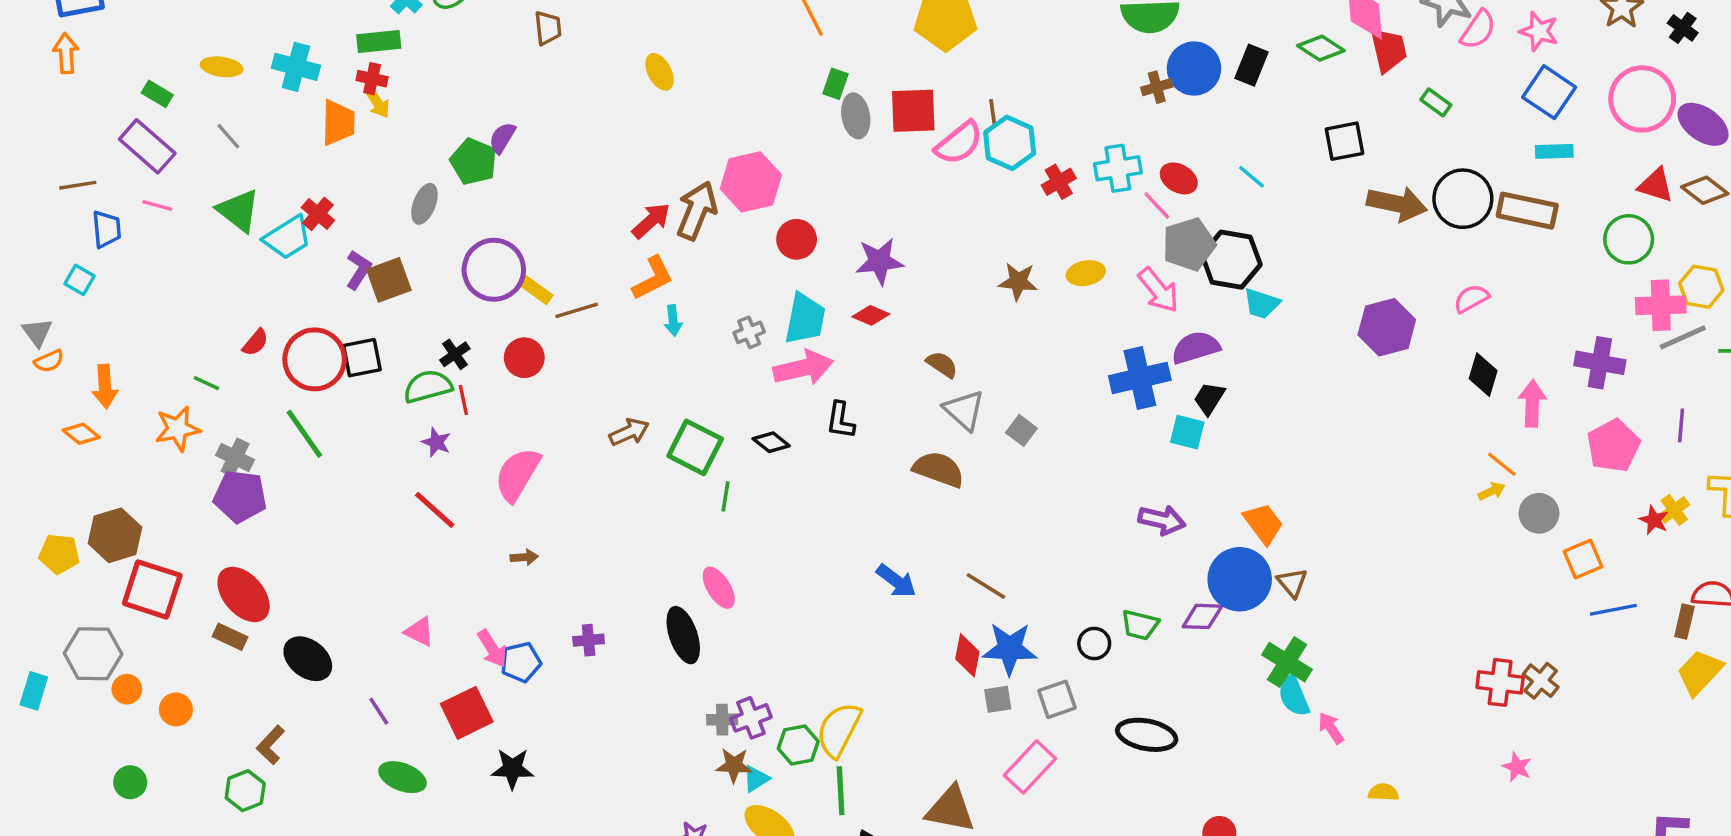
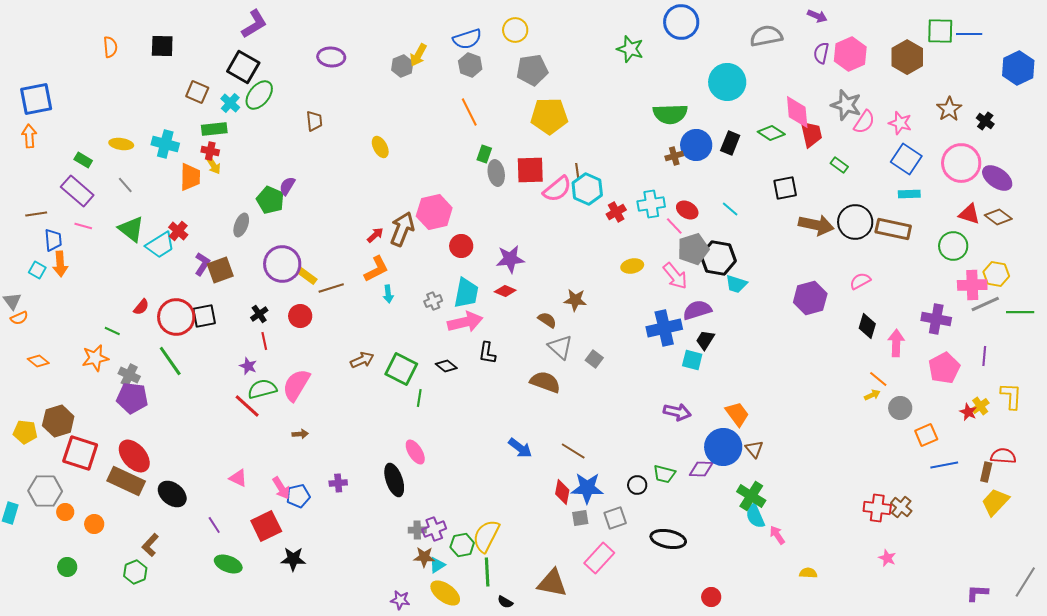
red arrow: (651, 221) -> (375, 235), size x0.7
brown star: (1018, 282) -> (575, 300), moved
orange arrow: (105, 386) -> (60, 264), moved
green semicircle: (428, 386) -> (262, 389), moved
brown rectangle: (230, 637) -> (126, 481), size x1.8

